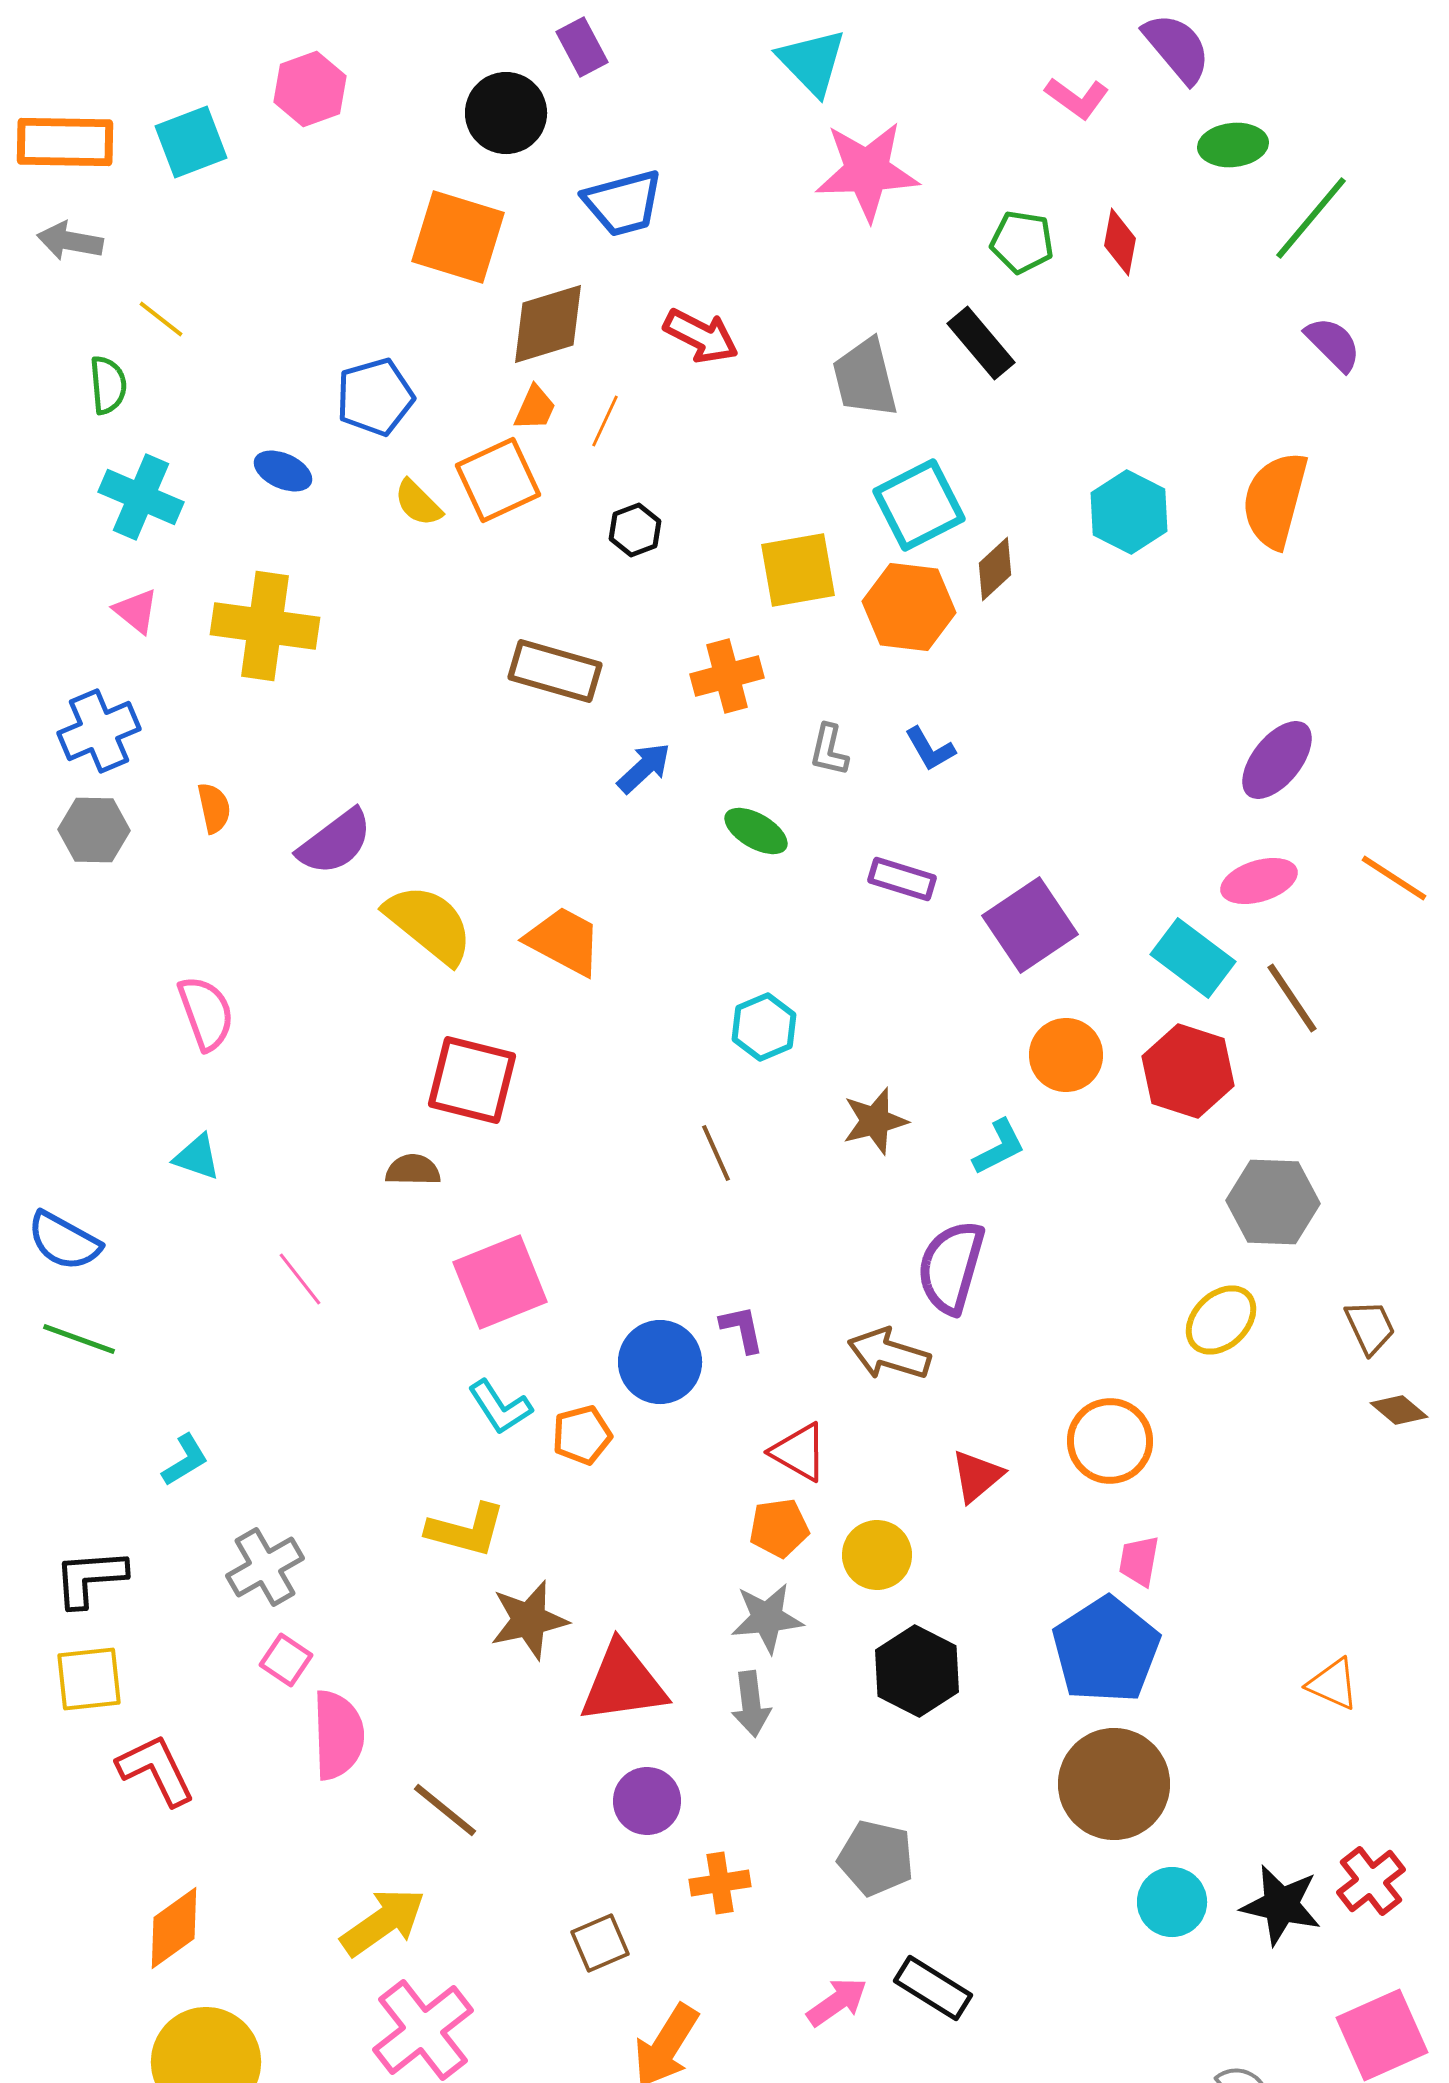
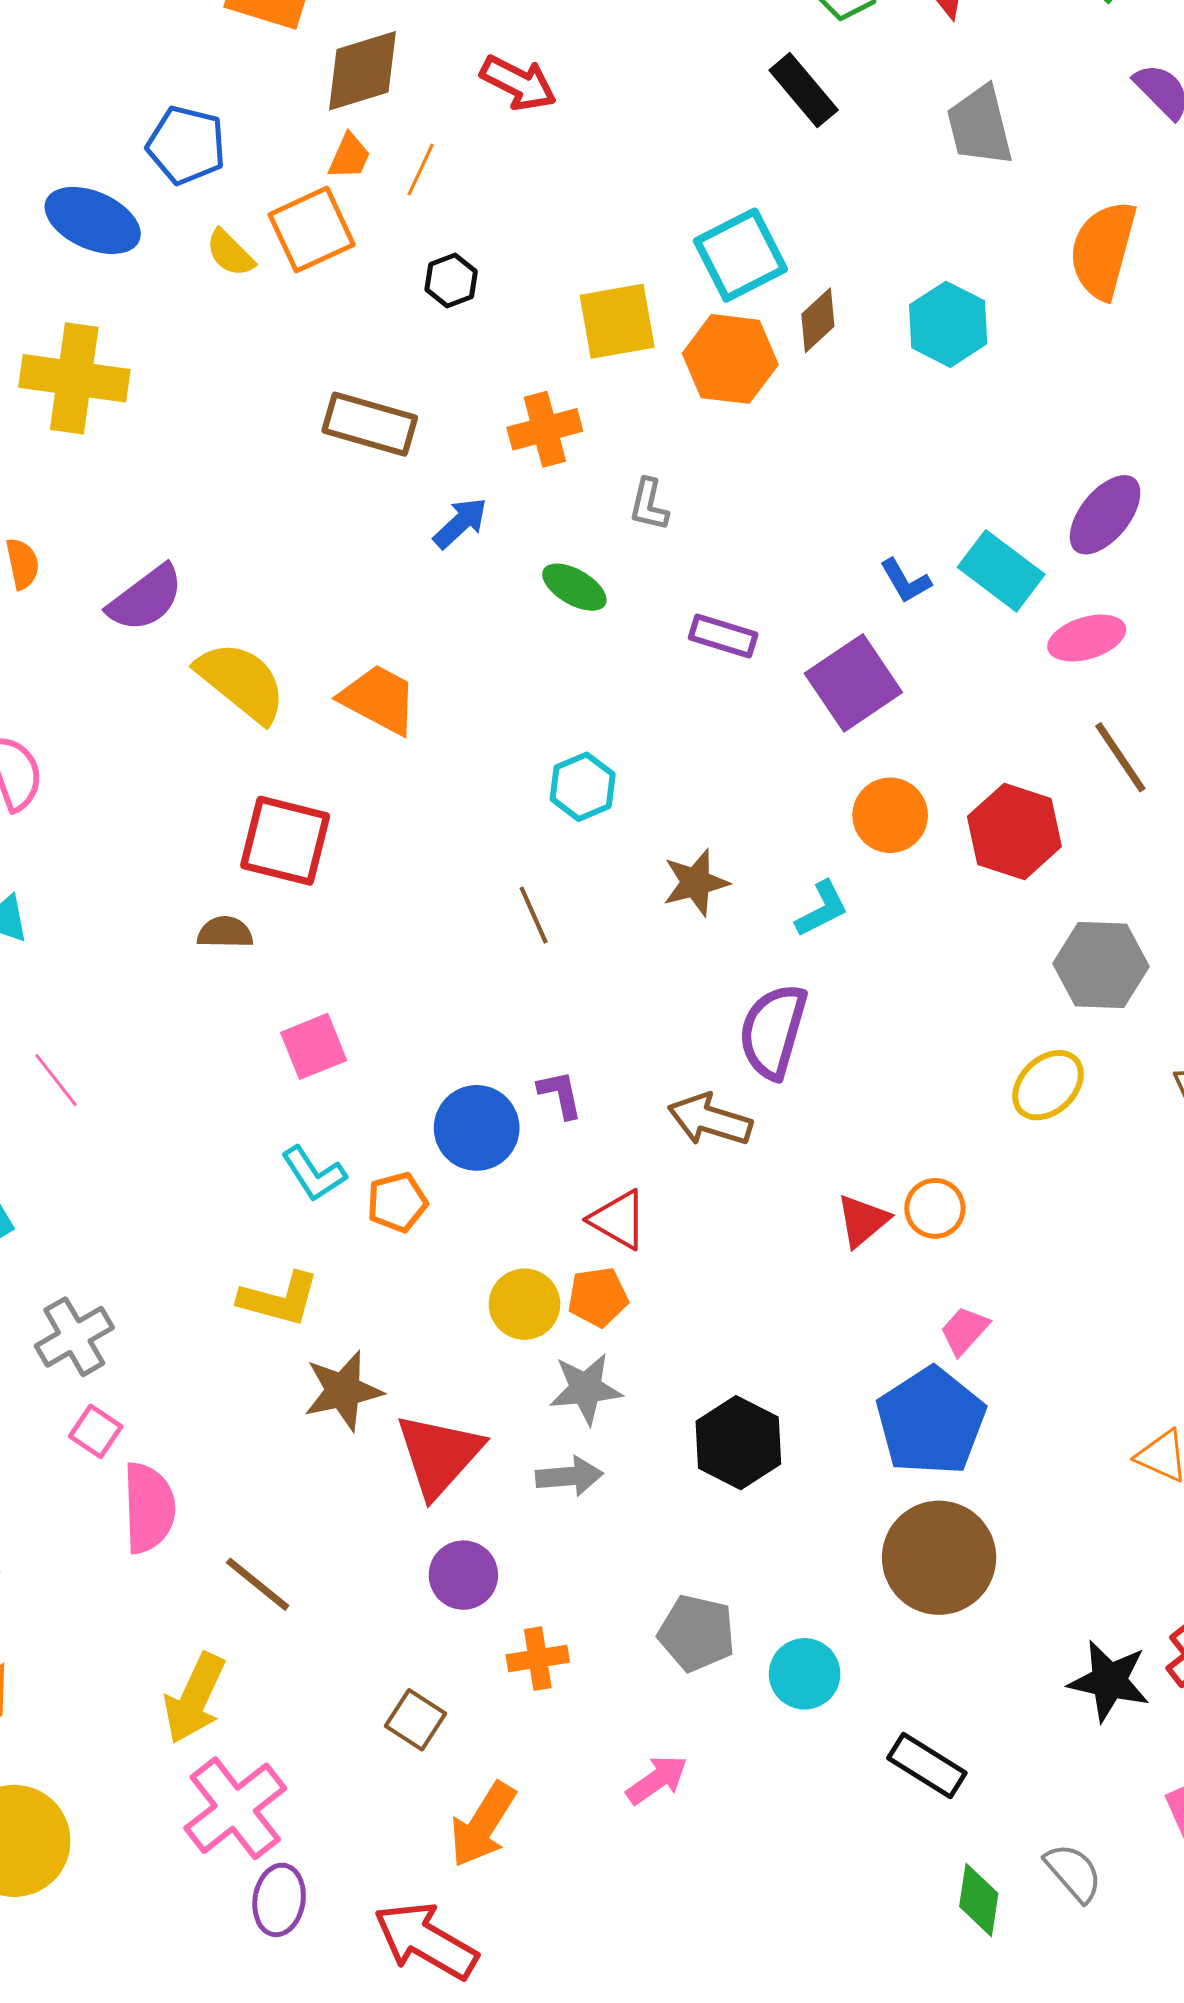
gray trapezoid: (865, 378) -> (980, 126), moved
blue pentagon: (375, 397) -> (186, 145), turned 30
blue ellipse: (283, 471) -> (93, 220), size x1.6
cyan hexagon: (1129, 512) -> (948, 324), moved
blue L-shape: (930, 749) -> (905, 581), moved
cyan rectangle: (1193, 958) -> (1001, 571), moved
pink line: (300, 1279) -> (56, 1080), moved
pink square: (500, 1282) -> (314, 1046), size x0.7
orange circle: (1110, 1441) -> (935, 1208), size x0.7
red triangle: (977, 1476) -> (863, 1221), moved
yellow circle: (877, 1555) -> (524, 1304), moved
pink trapezoid: (1139, 1561) -> (964, 1331), turned 32
red triangle: (623, 1683) -> (439, 1455), turned -40
gray arrow: (751, 1704) -> (569, 1476), turned -88
cyan circle: (1172, 1902) -> (805, 1674), moved
yellow arrow: (383, 1922) -> (194, 1698), turned 150
brown square: (600, 1943) -> (416, 1720), turned -34
black rectangle: (933, 1988) -> (927, 1766), moved

